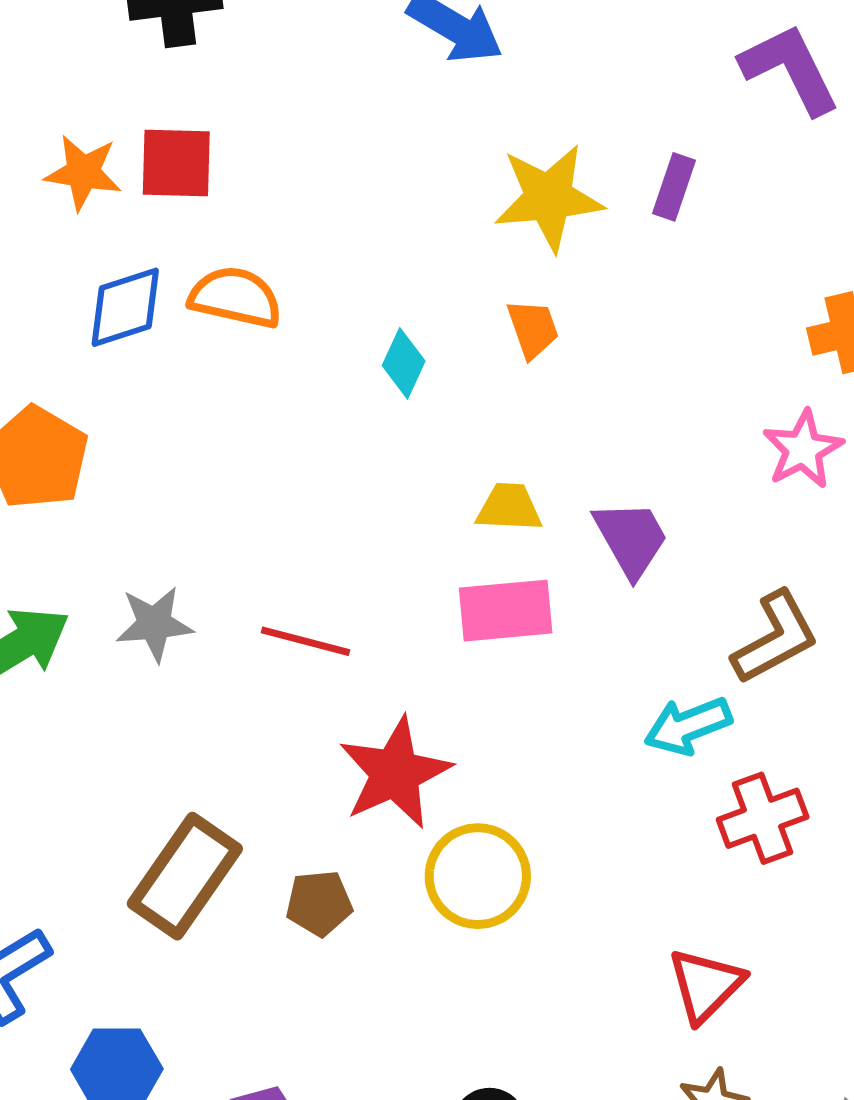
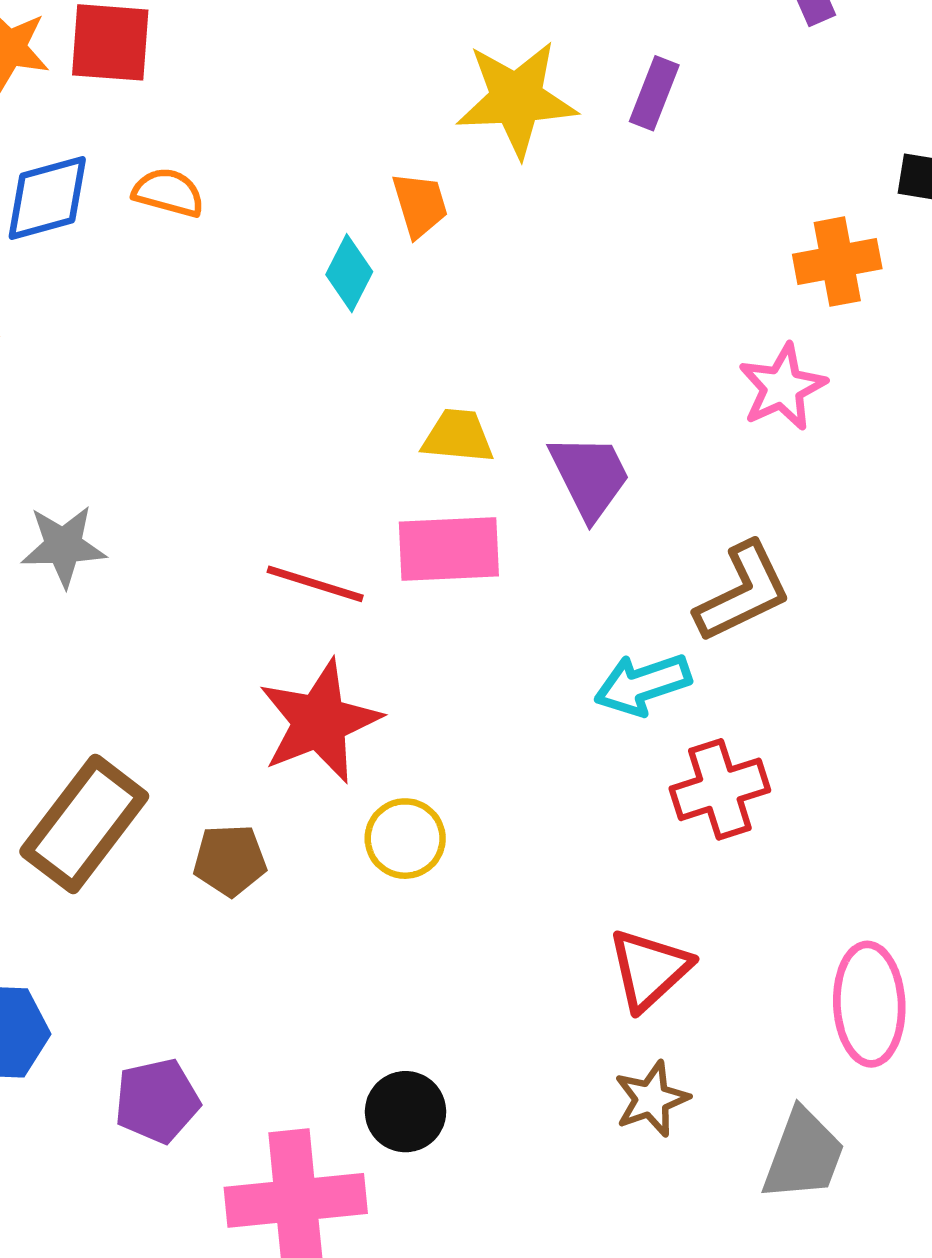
orange semicircle: (235, 297) -> (168, 192), size x0.7
orange trapezoid: (533, 329) -> (420, 205), moved
red line: (305, 641) -> (315, 584), moved
yellow circle: (478, 876) -> (405, 839), size x0.7

